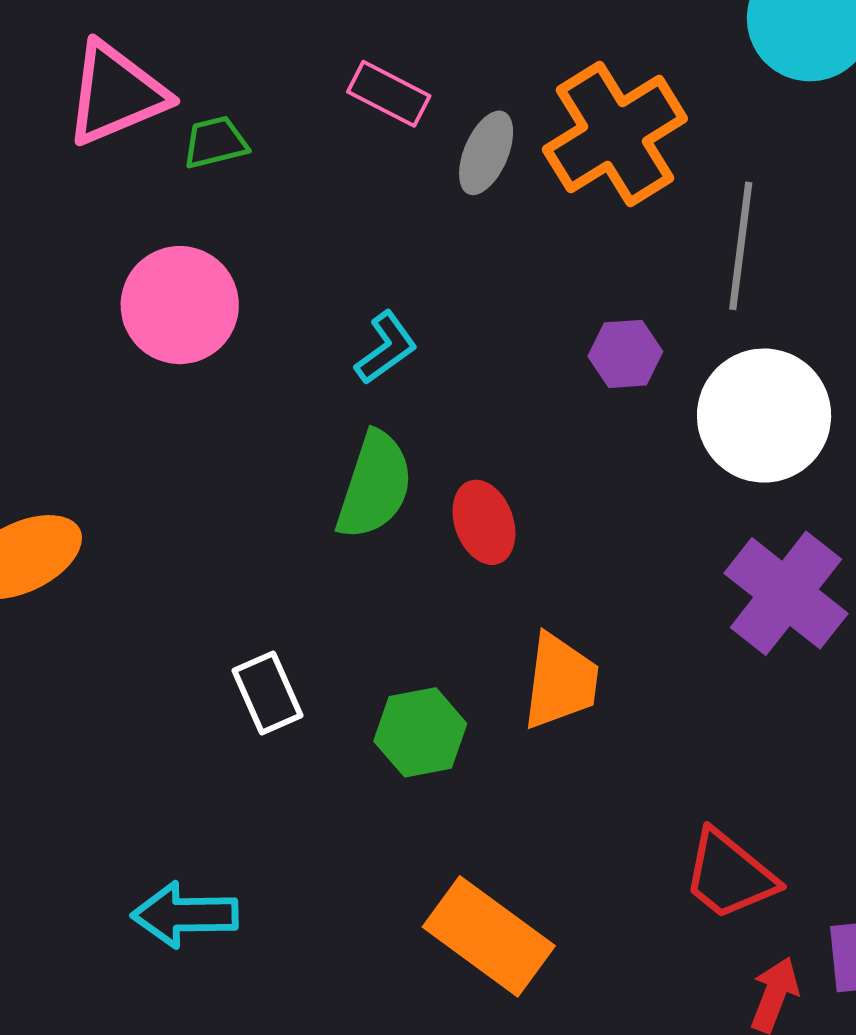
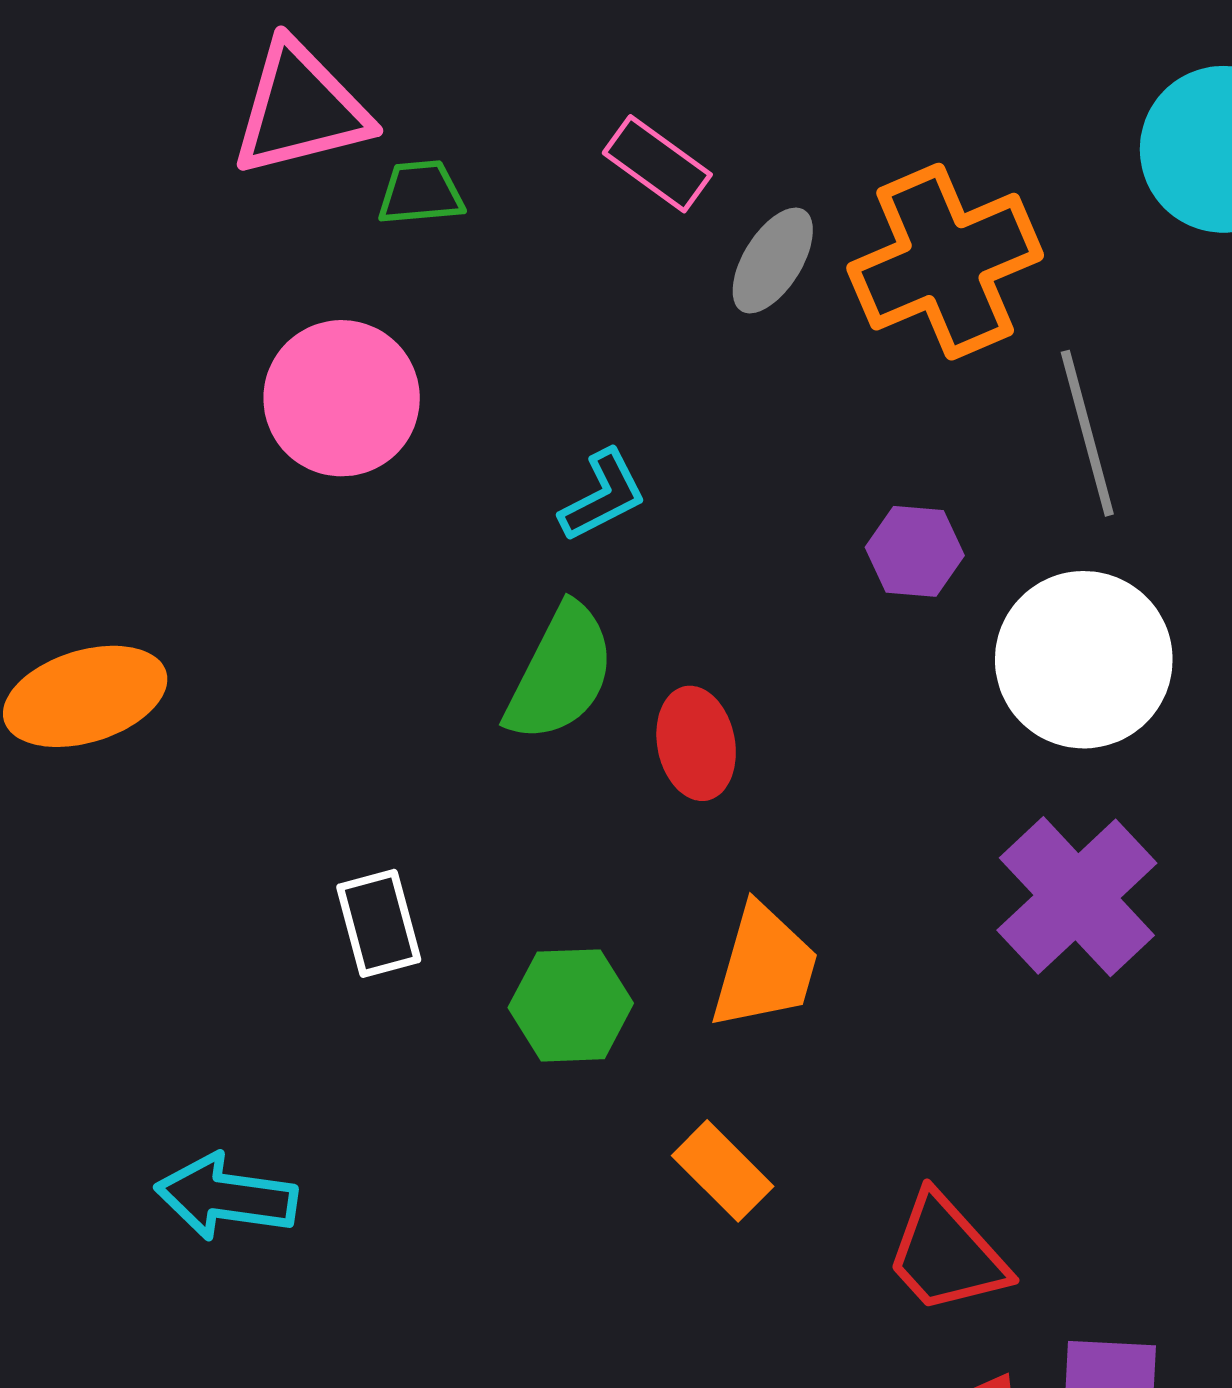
gray line: (741, 246) -> (1087, 433), turned -31
orange rectangle: (489, 936) -> (723, 1171), moved, size x0.6

